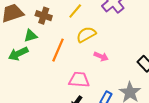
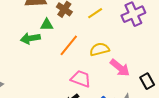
yellow semicircle: (86, 34) -> (100, 49), moved
pink arrow: (101, 56) -> (120, 68), moved, size x1.5

